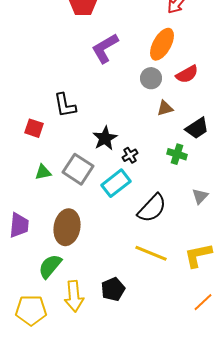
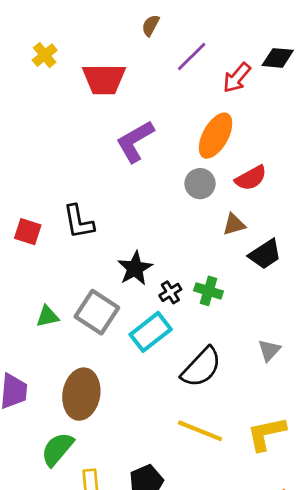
brown triangle: (165, 108) -> (234, 225), moved
red square: (34, 128) -> (28, 232), moved
green cross: (177, 154) -> (208, 291), moved

